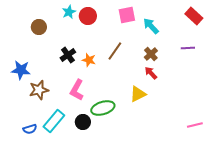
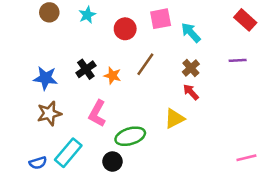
red circle: (88, 16) -> (125, 29), moved
brown circle: (39, 27) -> (49, 12), moved
blue star: (21, 70) -> (46, 78), moved
black circle: (83, 122) -> (112, 162), moved

